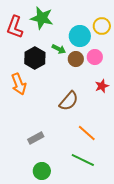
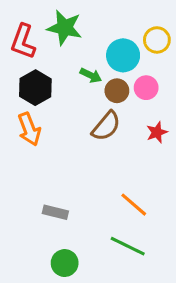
black hexagon: (35, 58) -> (35, 88), moved
brown semicircle: (69, 101) -> (106, 126), moved
gray rectangle: (36, 138) -> (55, 212), turned 42

